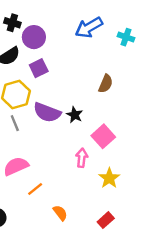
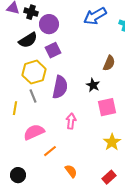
purple semicircle: (47, 112) -> (60, 87), turned -100
black star: (75, 115) -> (93, 85), moved
pink square: (103, 136) -> (107, 107), turned 30
pink arrow: (82, 158) -> (71, 121), moved

